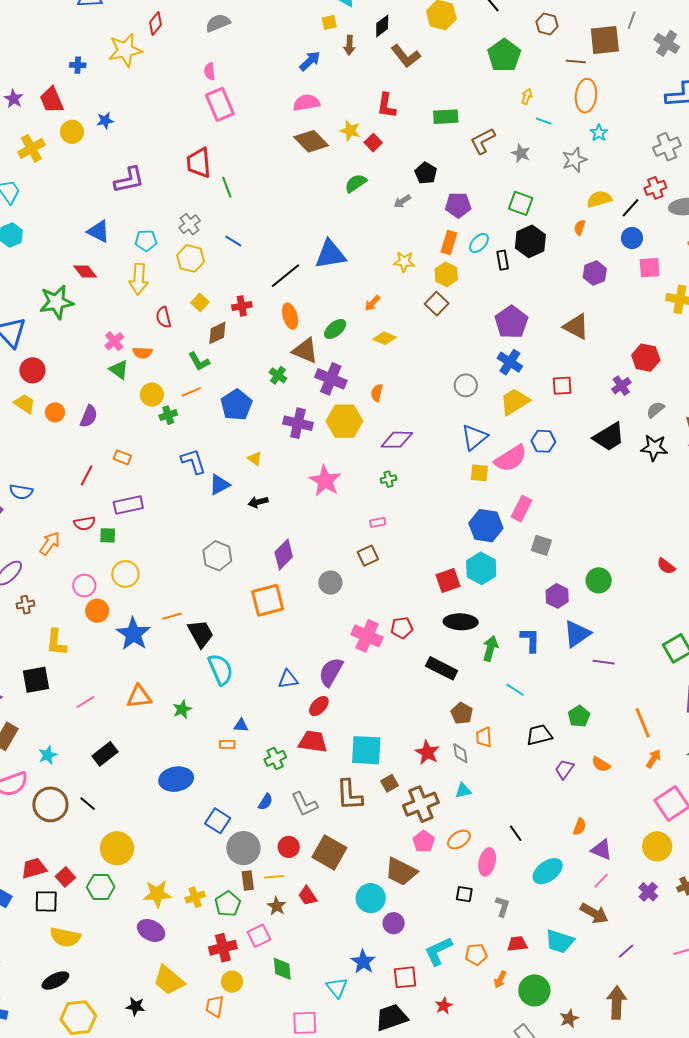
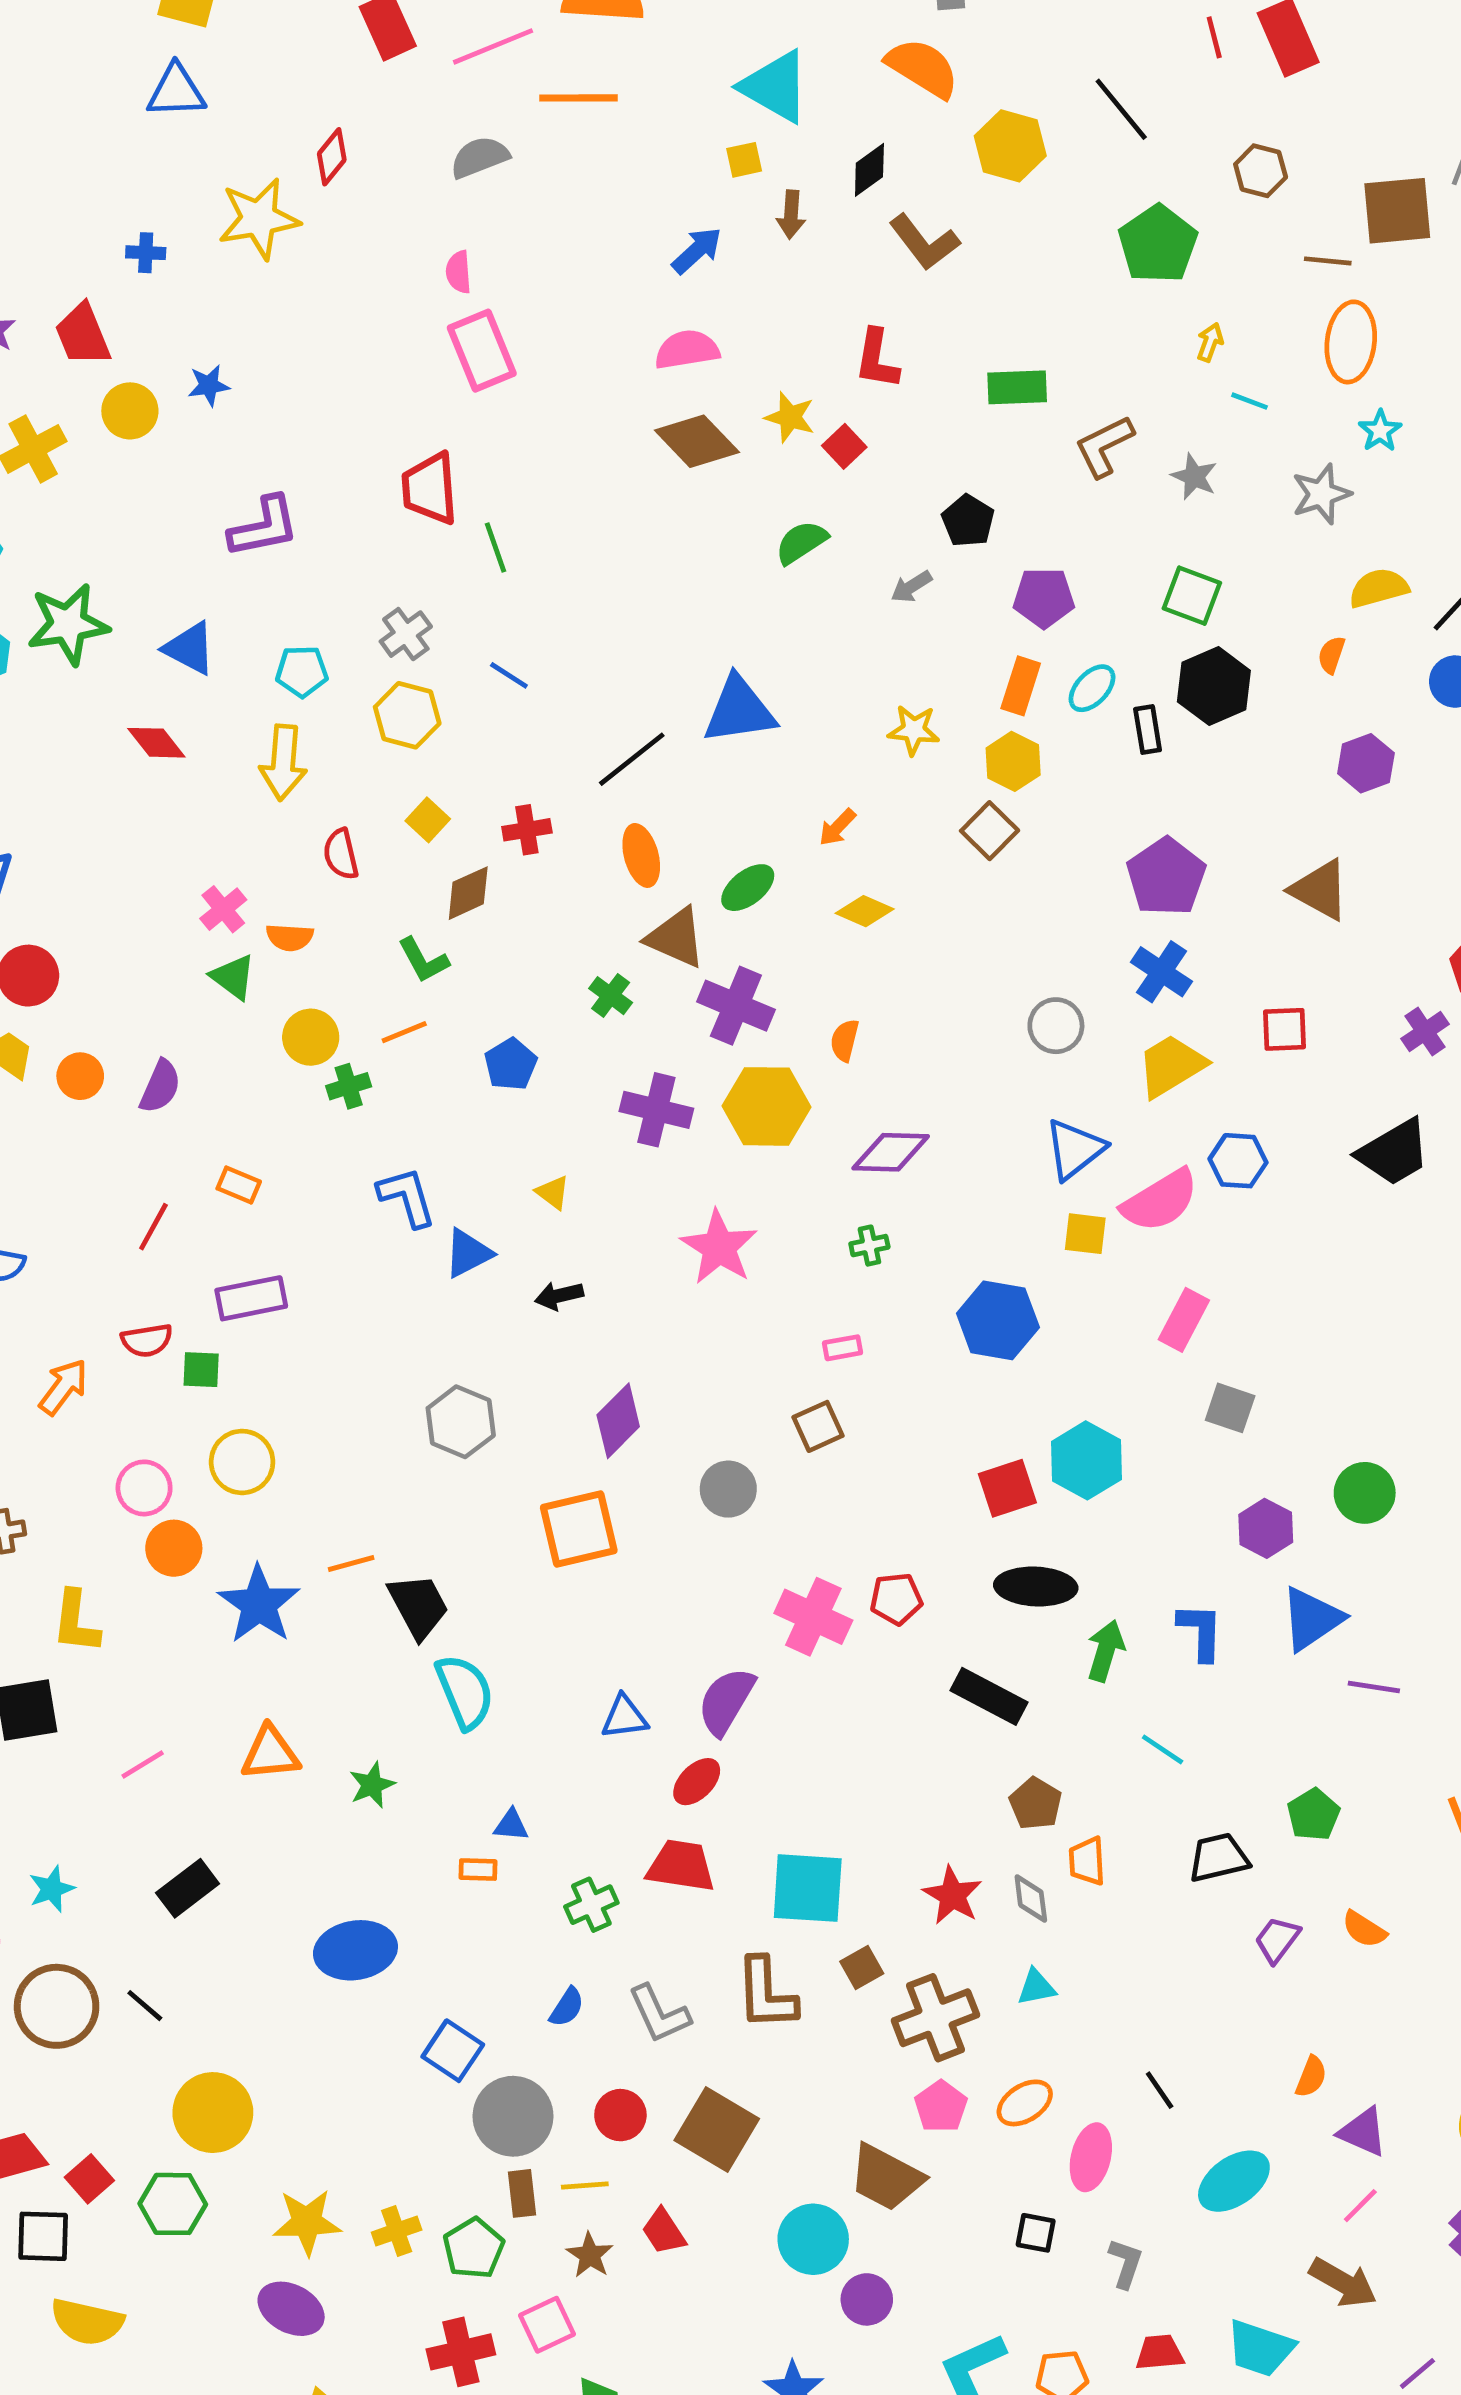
green star: (56, 302) -> (68, 624), moved
blue pentagon: (236, 405) -> (511, 1064), size x0.7
blue hexagon: (486, 526) -> (998, 1320), moved

